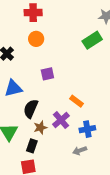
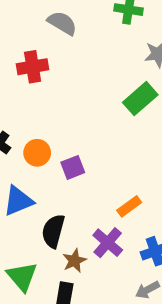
orange circle: (36, 39) -> (37, 153), moved
orange rectangle: (76, 101) -> (129, 206), turned -64

